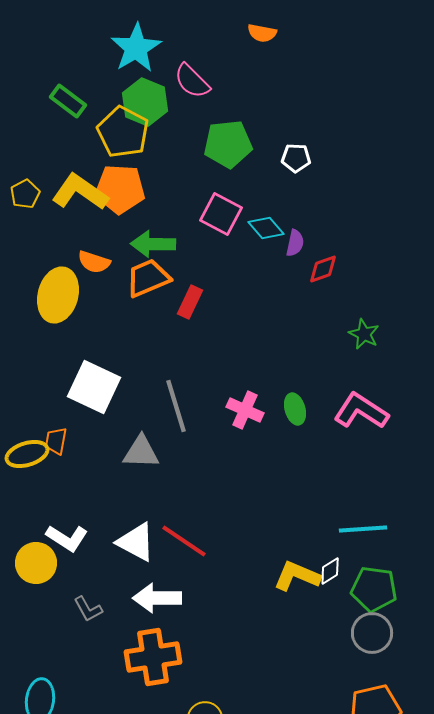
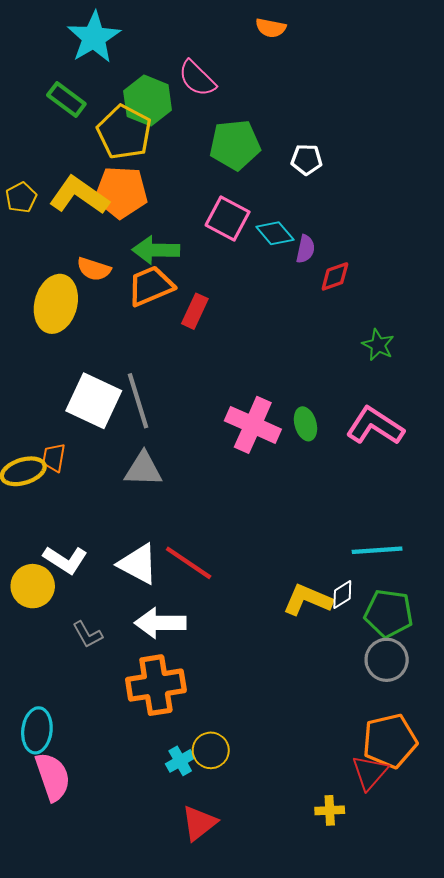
cyan star: (136, 48) -> (94, 37), moved
gray line: (176, 406) -> (138, 401), moved
pink cross: (245, 410) -> (253, 425), size x1.4

